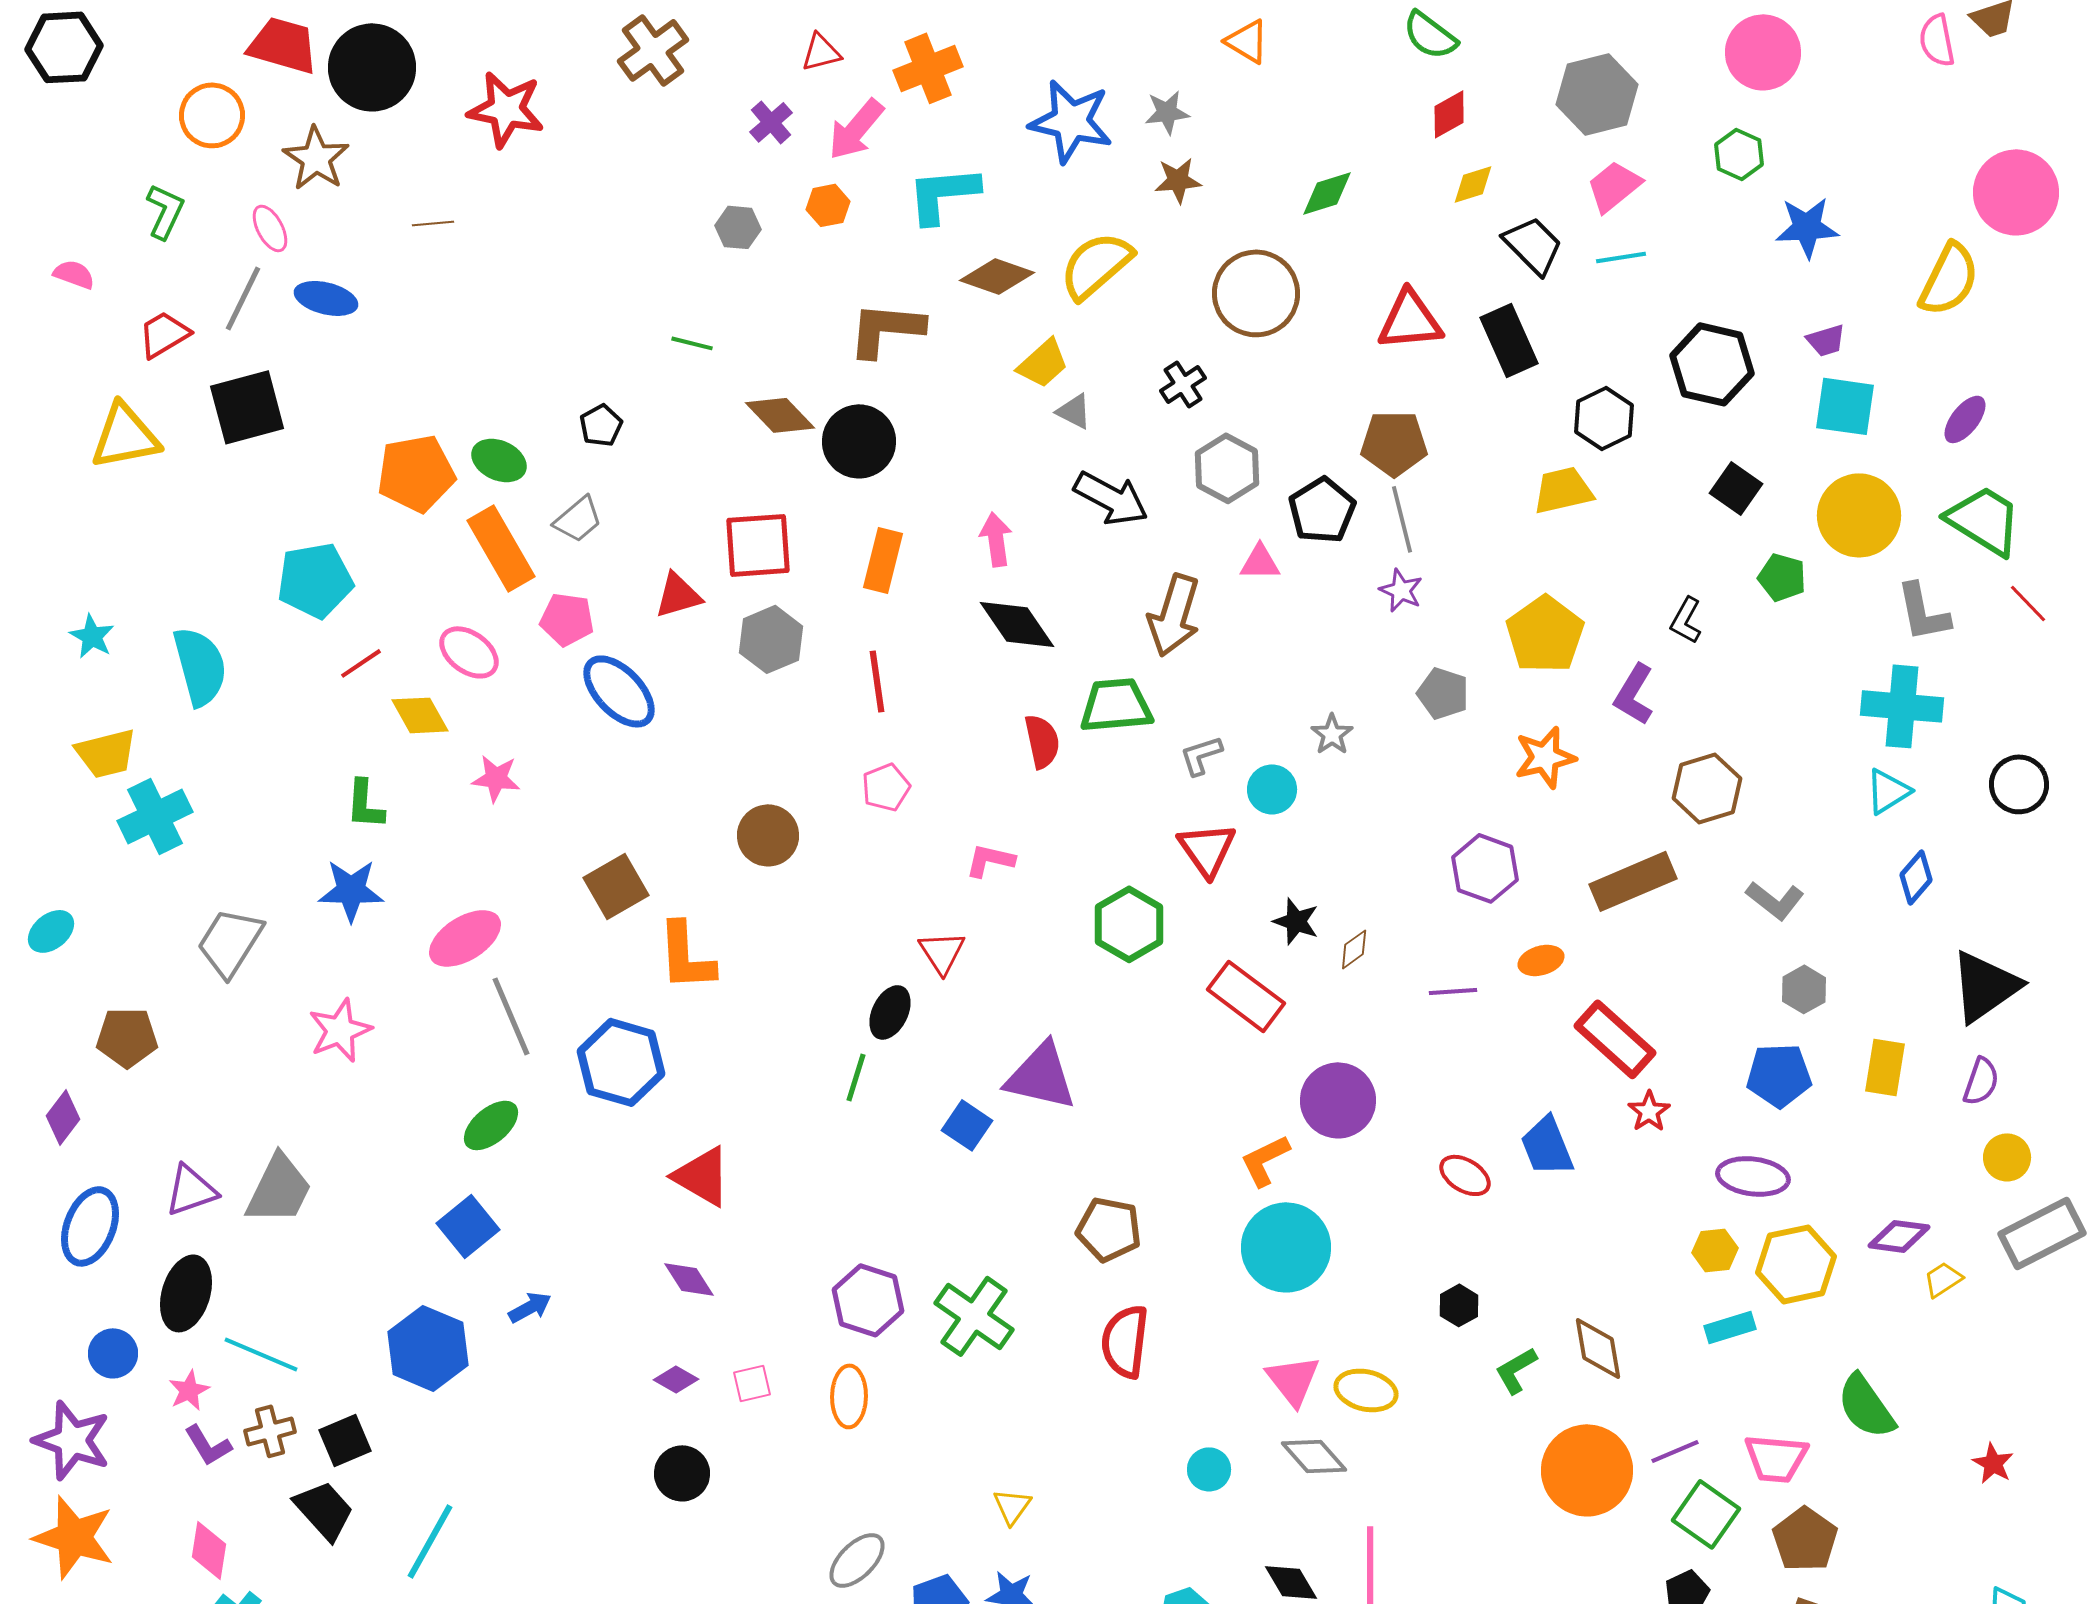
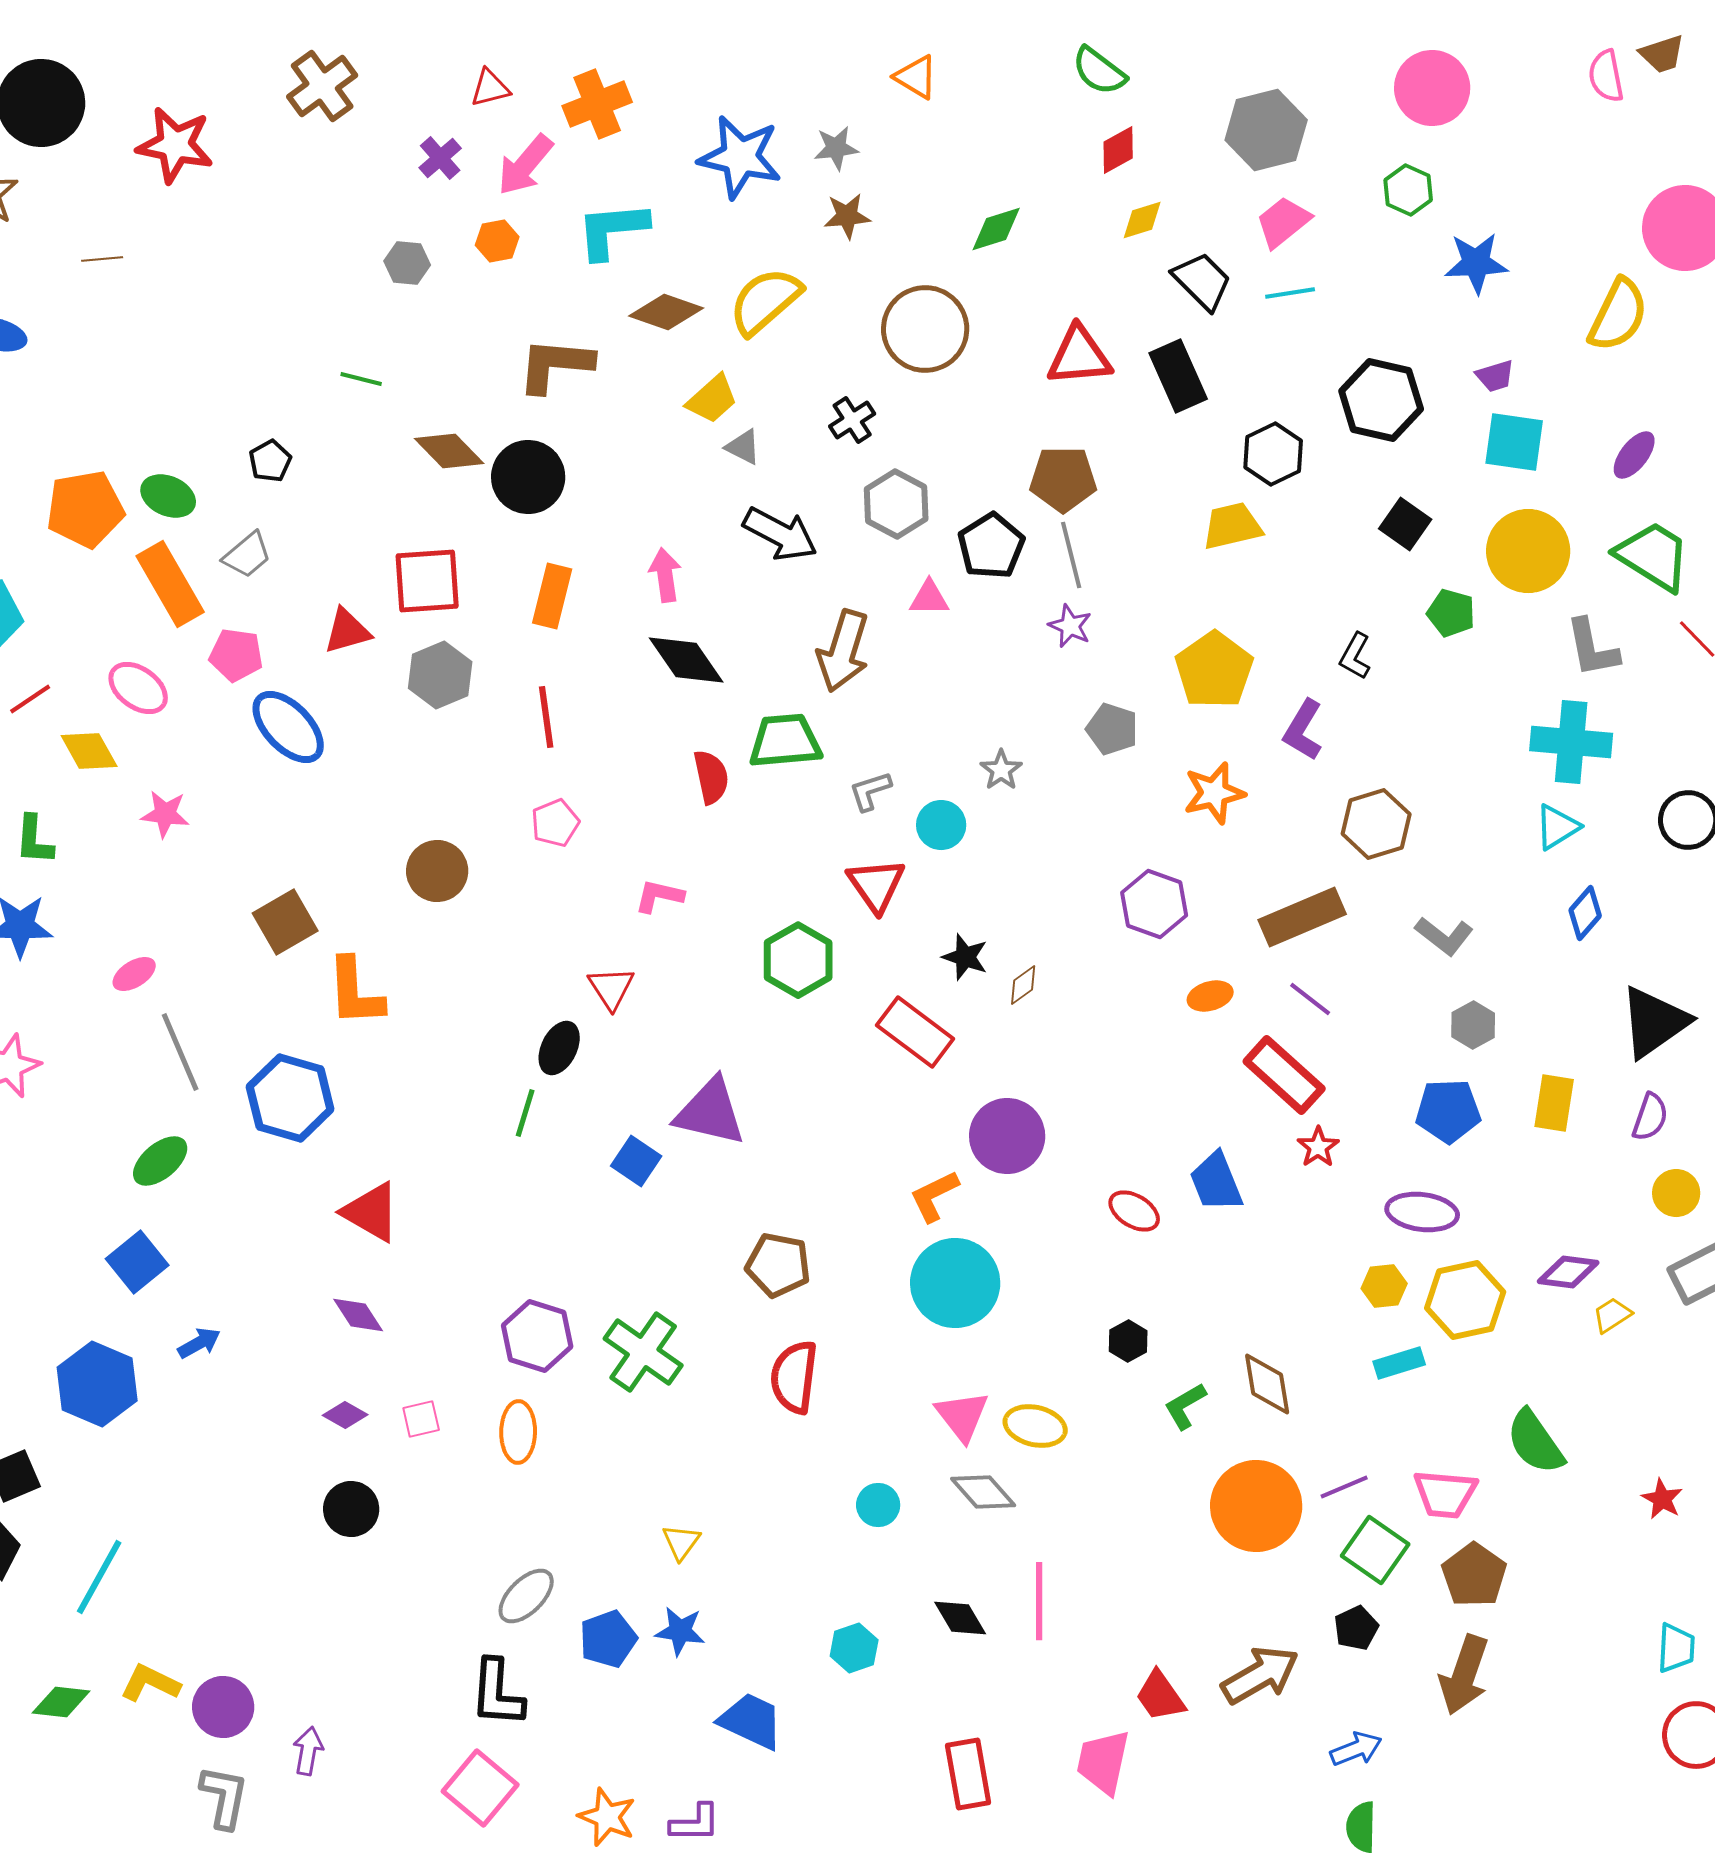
pink ellipse: (465, 938) -> (134, 974), size x0.6
purple line: (1453, 991) -> (1310, 999), moved, turned 42

